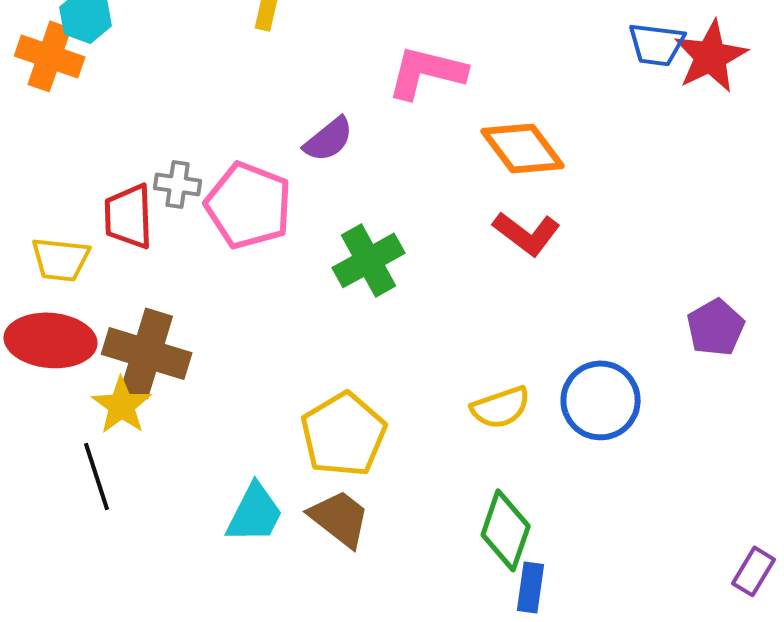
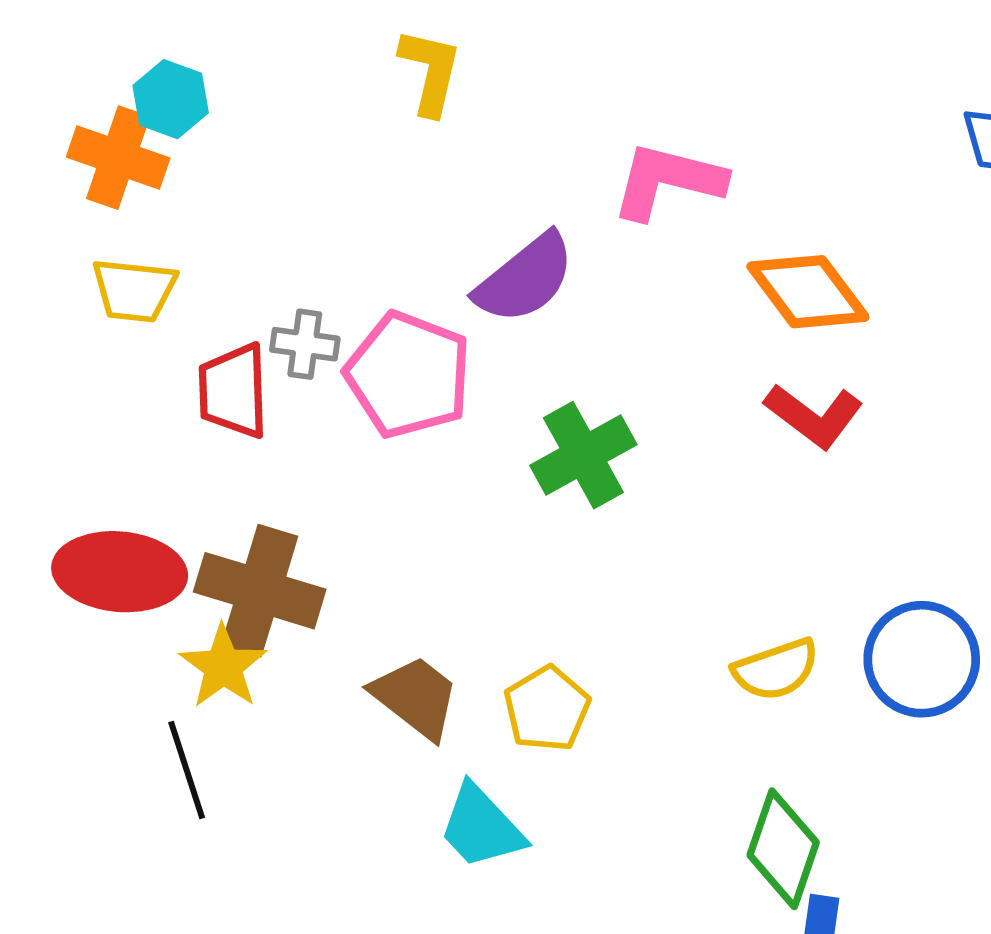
purple semicircle: (329, 139) -> (525, 279), size x1.4
yellow trapezoid: (61, 259) -> (134, 290), moved
yellow pentagon: (344, 434) -> (547, 709), size x0.7
cyan trapezoid: (255, 513) -> (481, 827), moved, turned 110
brown trapezoid: (340, 518) -> (416, 697), moved

